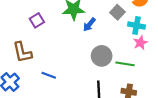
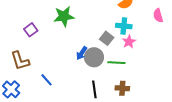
gray square: (117, 12) -> (107, 38), moved
blue arrow: (89, 25) -> (82, 53), moved
blue line: (49, 75) -> (47, 80), turned 32

